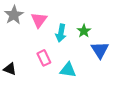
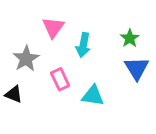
gray star: (14, 15) -> (26, 59), moved
green star: (84, 31) -> (130, 38), moved

